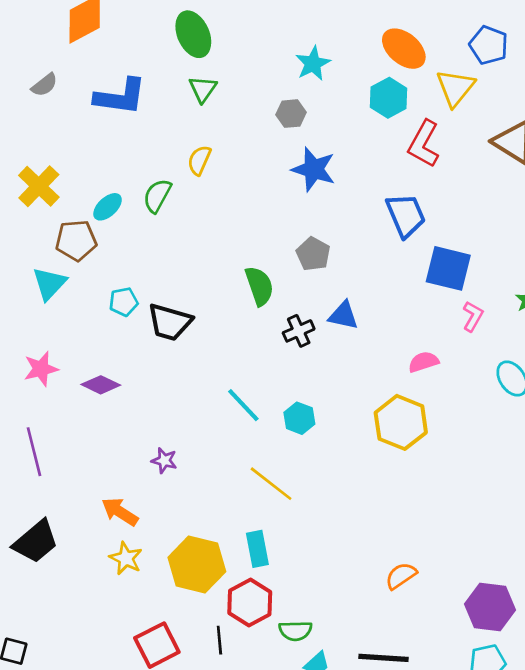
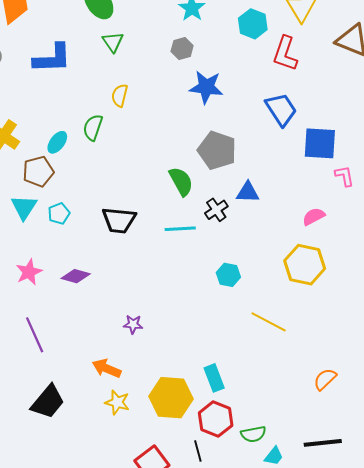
gray pentagon: (313, 254) -> (217, 150), size x1.5
cyan pentagon: (124, 302) -> (59, 214), moved
pink L-shape: (473, 316) -> (344, 176), turned -30
cyan line: (243, 405) -> (180, 229), moved, turned -40
yellow line: (271, 484) -> (269, 322), moved

